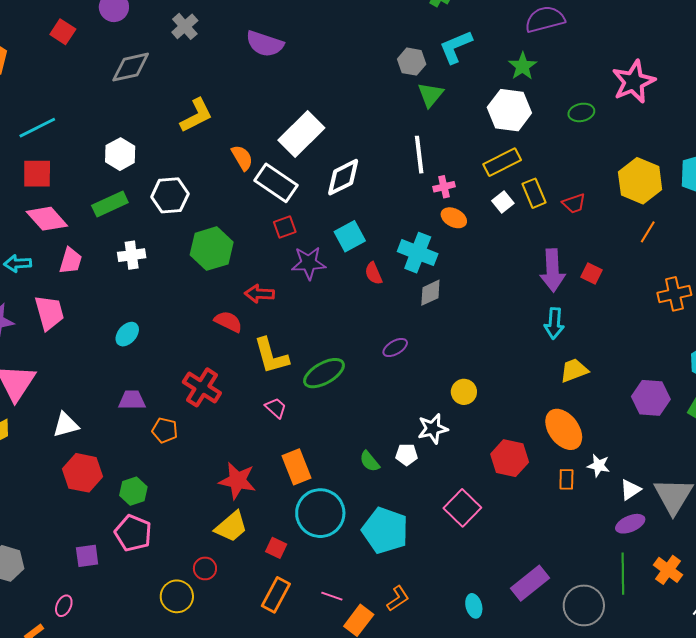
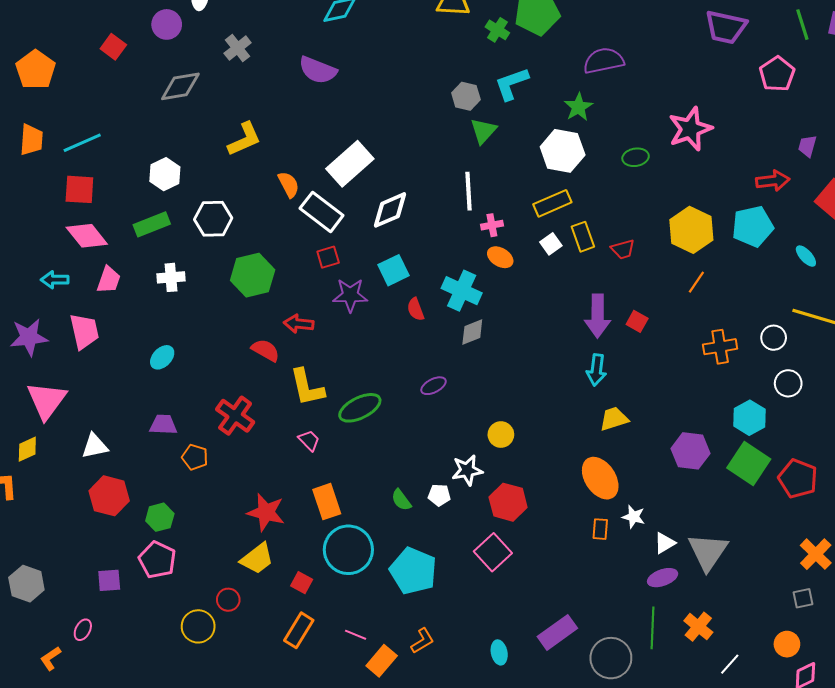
red hexagon: (510, 458) -> (508, 502), moved

